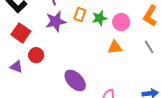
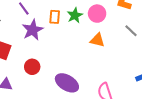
orange triangle: (115, 47) -> (97, 40), turned 35
red circle: (36, 55) -> (32, 67), moved

